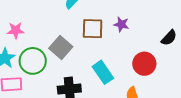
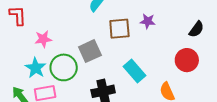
gray square: (61, 48) -> (90, 51), turned 30
red circle: (144, 64) -> (187, 60), moved

